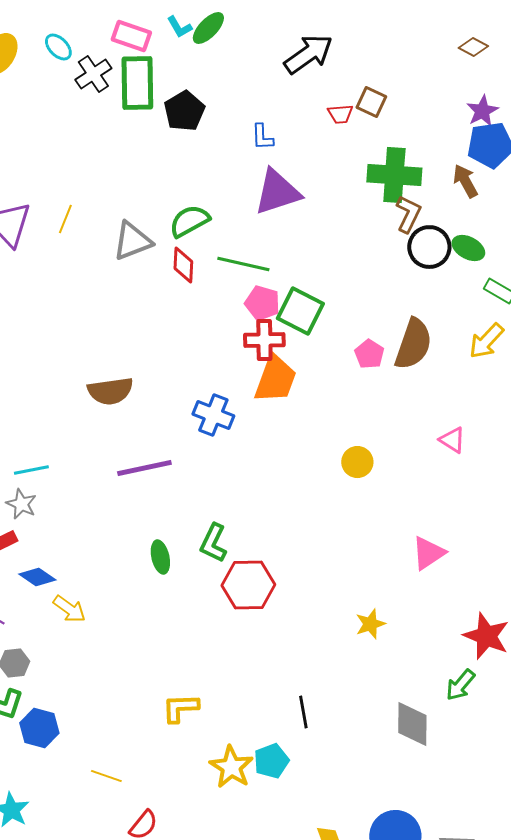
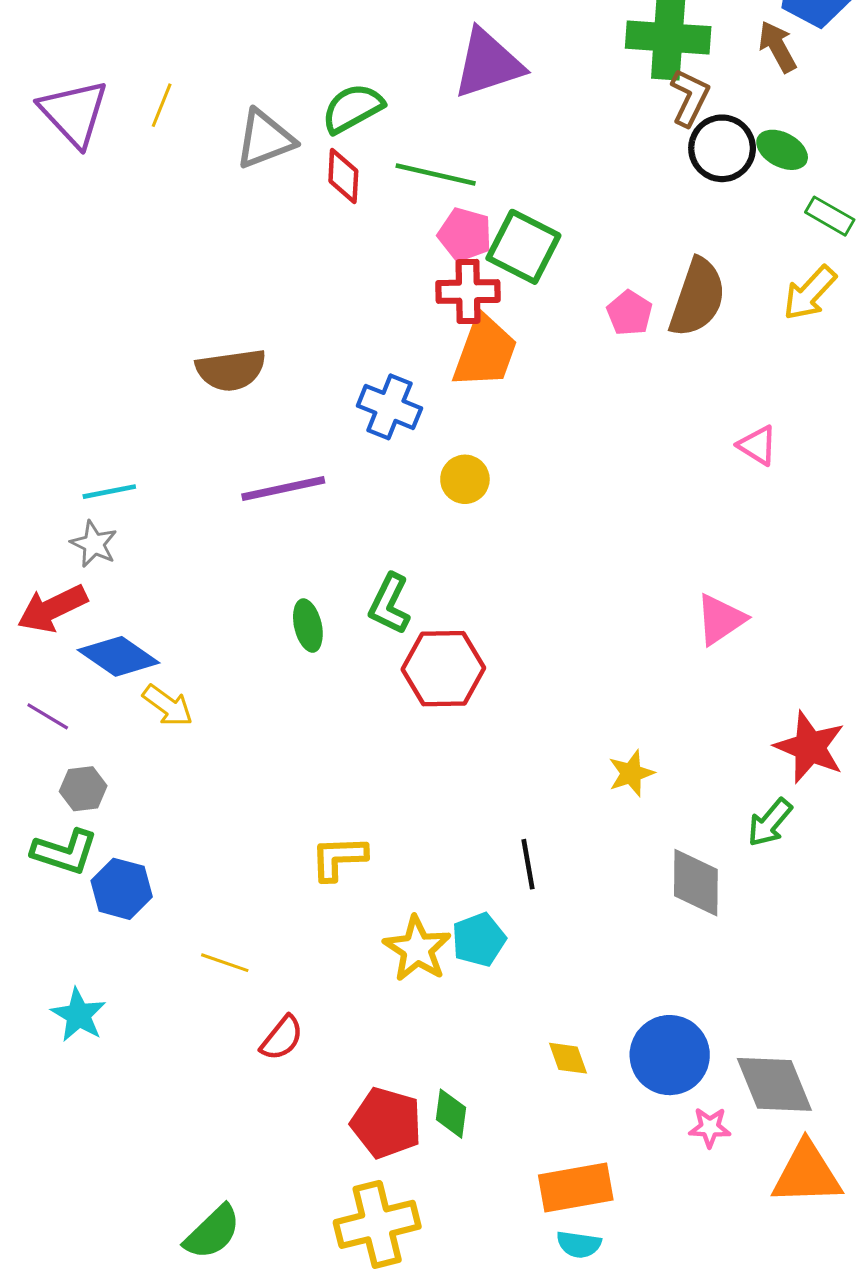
yellow circle: (357, 462) -> (465, 479), moved
blue diamond: (37, 577) -> (119, 656), size x1.4
yellow star: (370, 624) -> (631, 773), moved

